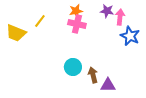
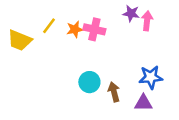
orange star: (76, 11) -> (75, 29), moved
blue star: (130, 36) -> (151, 77), moved, turned -30
purple triangle: (108, 85) -> (143, 103), moved

